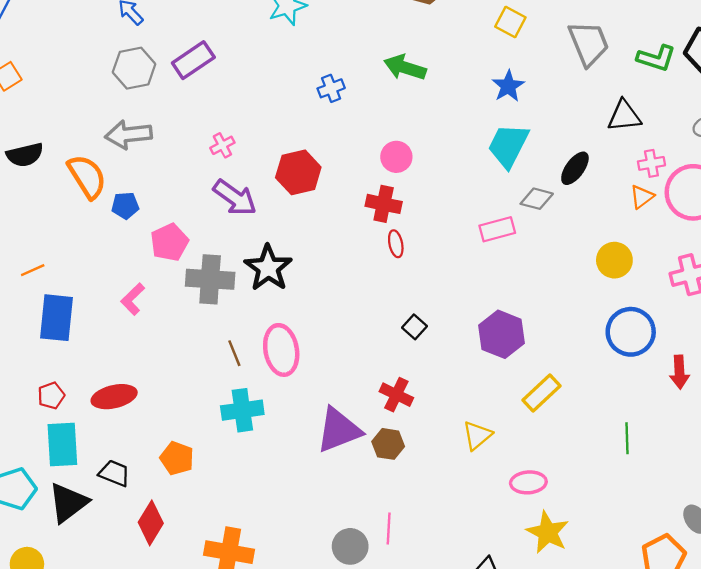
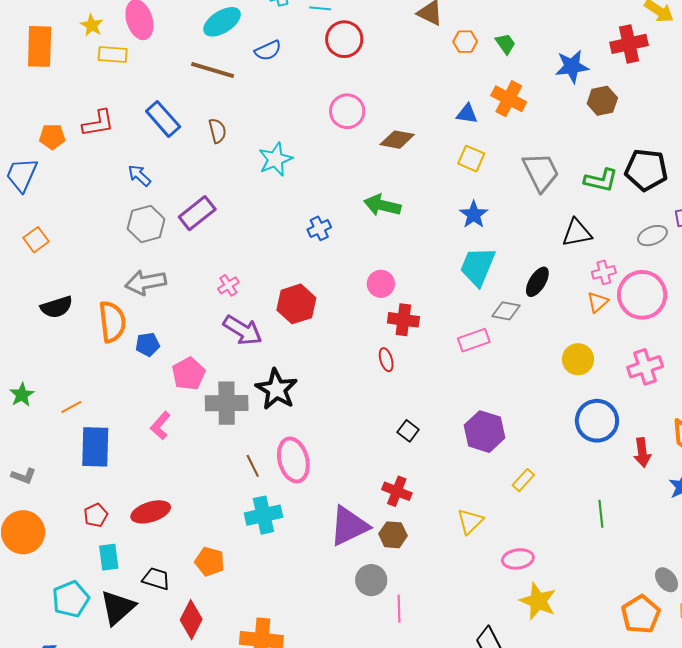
orange semicircle: (87, 176) -> (112, 322), turned 30
red cross: (384, 204) -> (403, 320), moved
yellow rectangle: (542, 393) -> (523, 480), size x0.7
cyan rectangle: (62, 444) -> (109, 557), size x0.7
gray circle: (350, 546) -> (371, 580), moved

